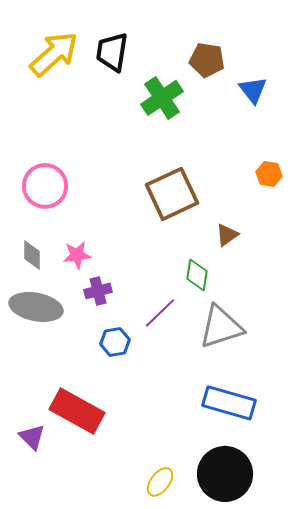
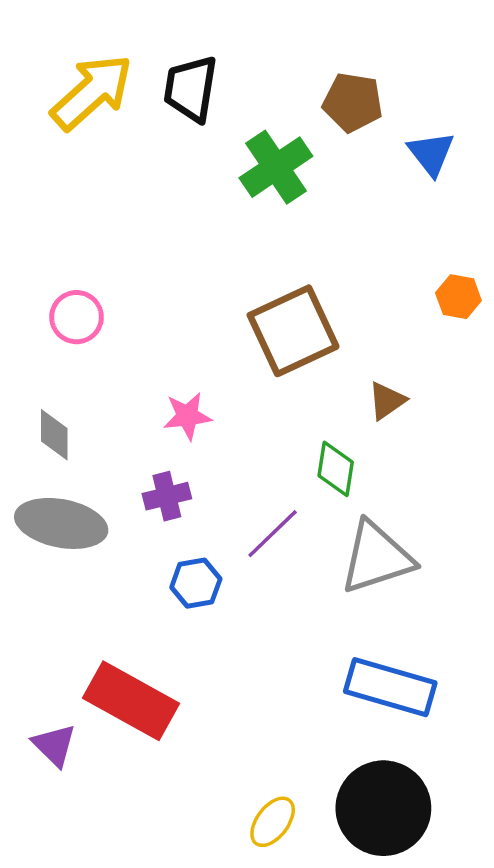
pink circle: (45, 186) -> (76, 317), size x0.7
pink star: (77, 255) -> (187, 416), moved

